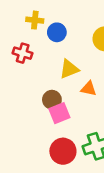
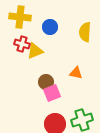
yellow cross: (35, 20) -> (20, 17), moved, size x1.5
yellow triangle: (69, 69) -> (35, 51), moved

